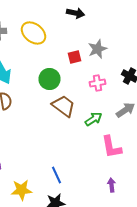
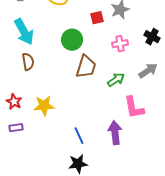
brown trapezoid: (64, 106) -> (86, 67), turned 70
purple arrow: (112, 185) -> (115, 133), moved, size x1.6
yellow star: (22, 190) -> (44, 106), moved

